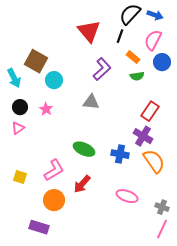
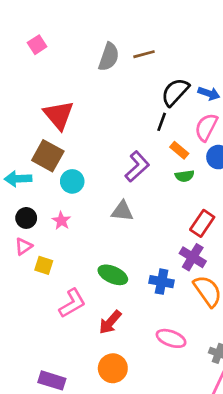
red triangle: (89, 31) -> (59, 115), moved
cyan arrow: (14, 78) -> (18, 179), turned 114
yellow square: (20, 177) -> (44, 265), moved
orange circle: (54, 200) -> (113, 368), moved

